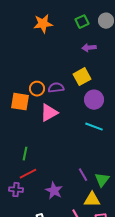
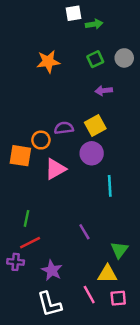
purple semicircle: (56, 88) -> (64, 128), moved
purple circle: (94, 100) -> (92, 153), moved
cyan line: (94, 127) -> (110, 186), turned 66
purple line: (83, 175) -> (84, 232), moved
purple star: (54, 191) -> (52, 270), moved

